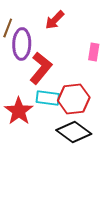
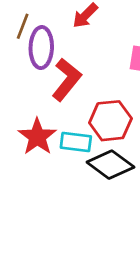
cyan rectangle: (48, 98) -> (76, 142), moved

